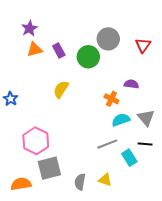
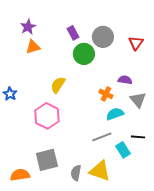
purple rectangle: (59, 50) -> (73, 33), moved
gray triangle: (146, 118) -> (138, 100), moved
pink hexagon: (36, 141) -> (47, 116), moved
yellow triangle: (105, 180) -> (100, 171), size x1.6

